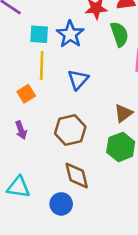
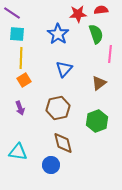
cyan square: (39, 34) -> (17, 34), moved
yellow line: (42, 65) -> (21, 58), moved
brown triangle: (123, 113) -> (99, 83), moved

